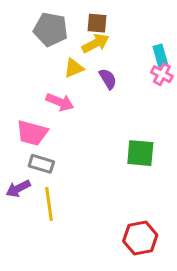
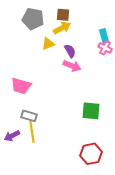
pink arrow: (60, 102) -> (72, 66), moved
green square: (140, 153) -> (91, 111), moved
gray rectangle: (41, 164) -> (29, 116), moved
purple arrow: (18, 189) -> (12, 136), moved

